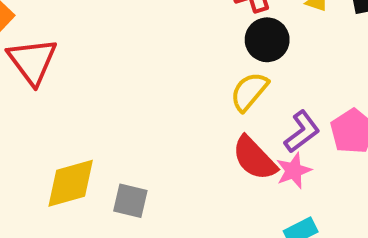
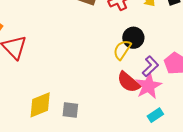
black circle: (267, 40) -> (133, 38), moved
pink star: (294, 171) -> (148, 86), size x1.5

